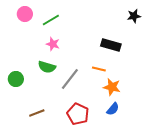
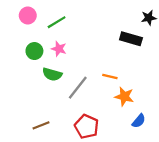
black rectangle: (111, 45) -> (131, 39), moved
green circle: (16, 79) -> (34, 51), moved
blue semicircle: (113, 109) -> (139, 121), moved

